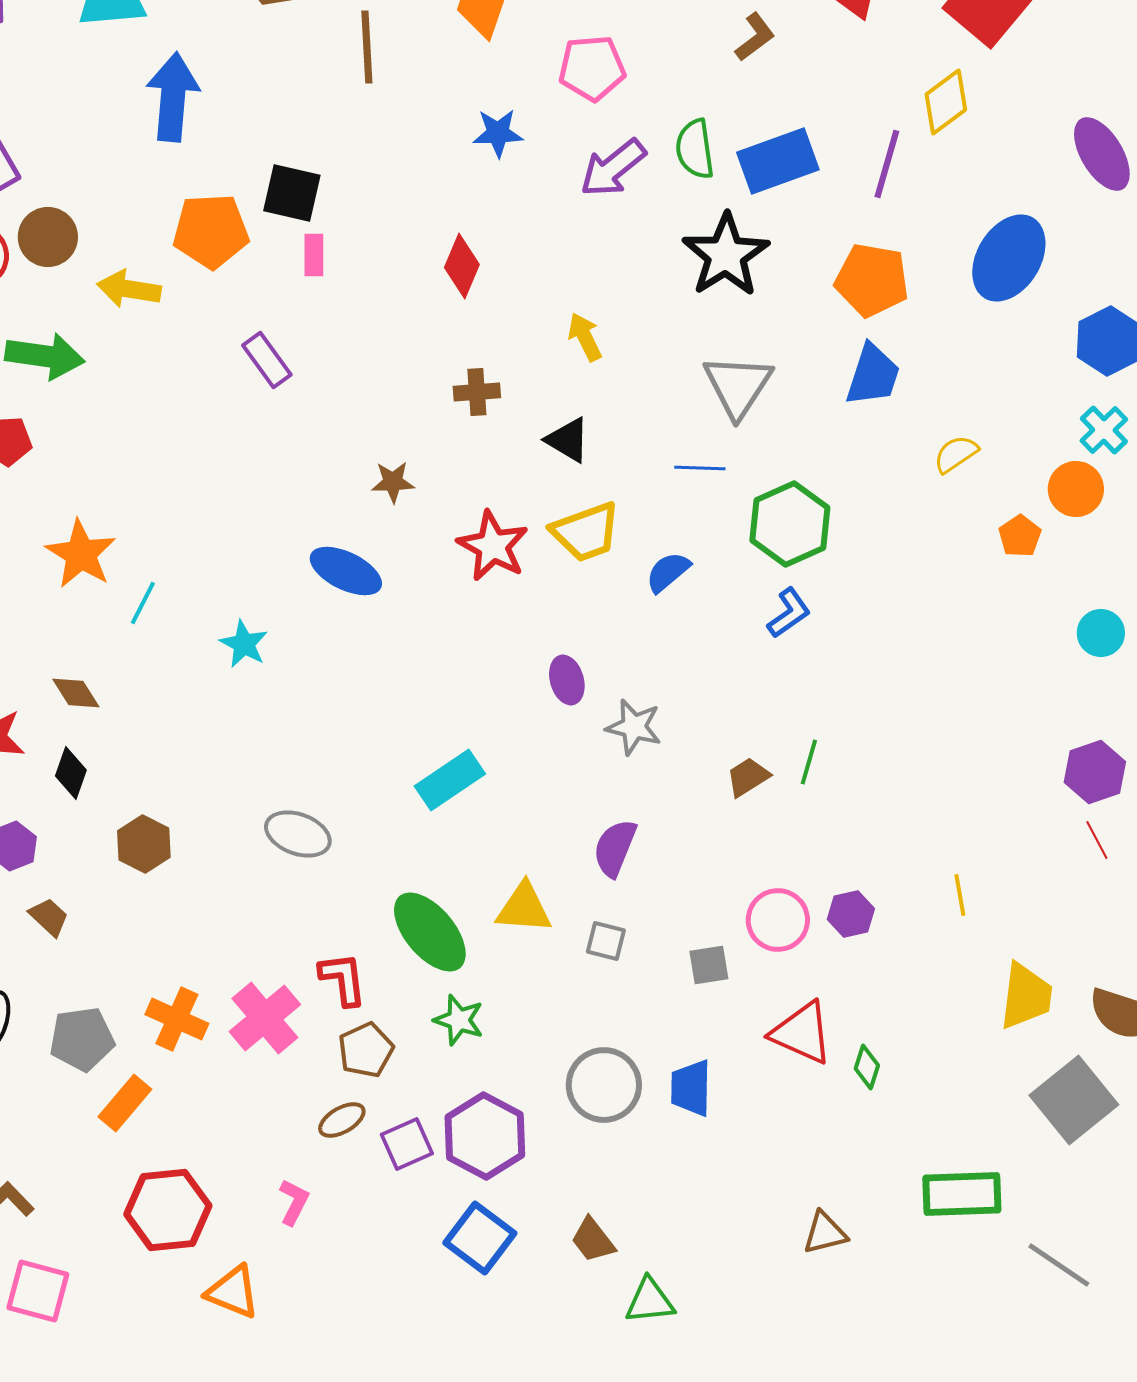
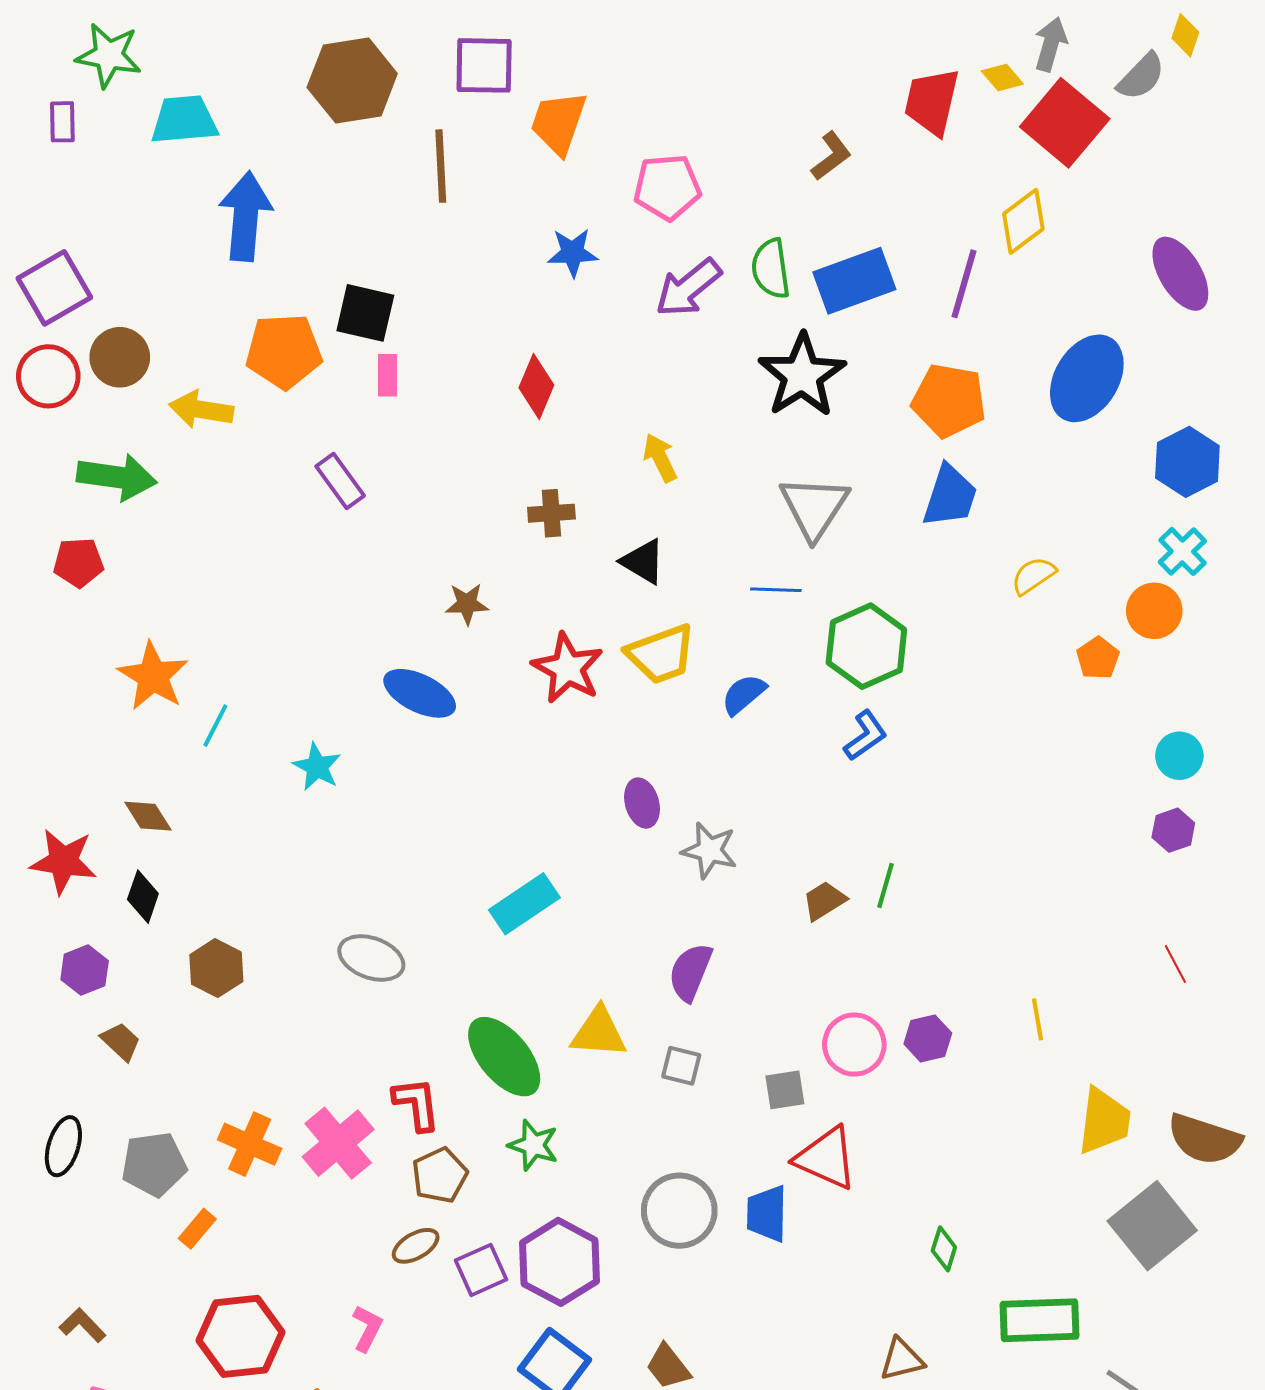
purple hexagon: (1095, 772) -> (1173, 830), moved, size x0.7
red triangle: (802, 1033) -> (826, 1158), moved
green diamond: (867, 1067) -> (944, 1249), moved
orange rectangle: (125, 1103) -> (197, 1229), size x0.7

